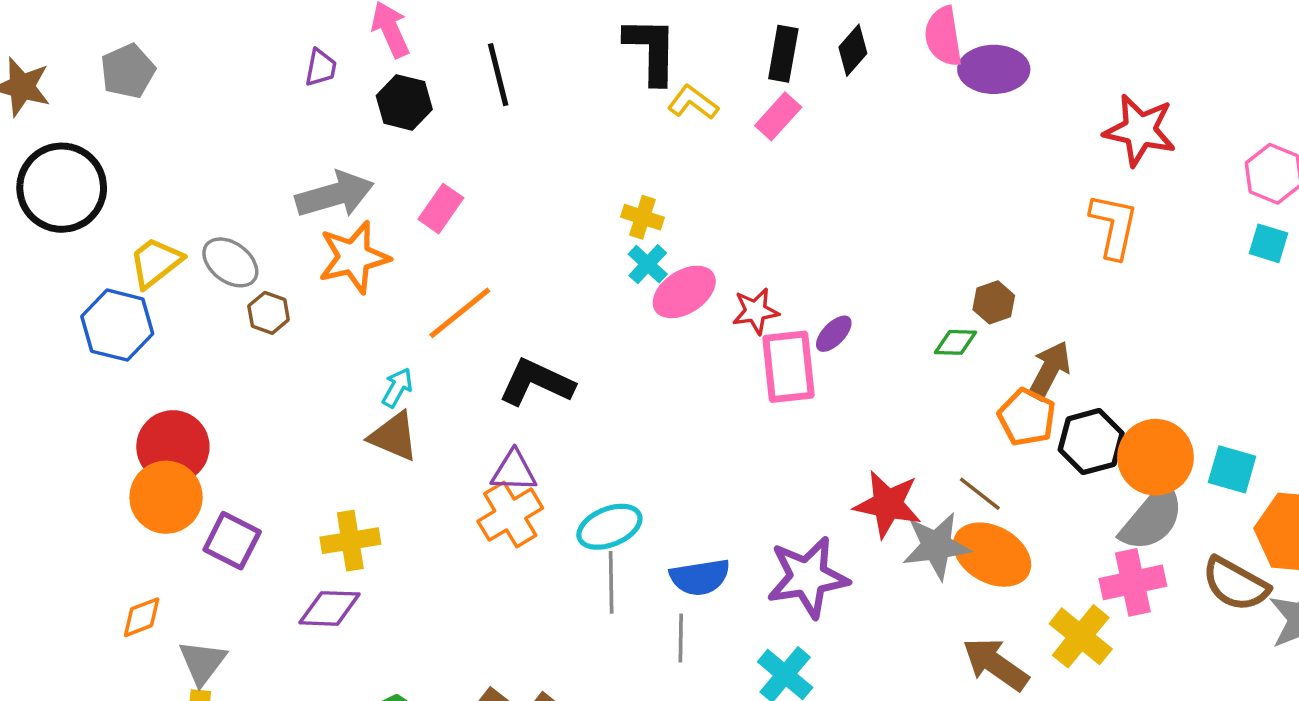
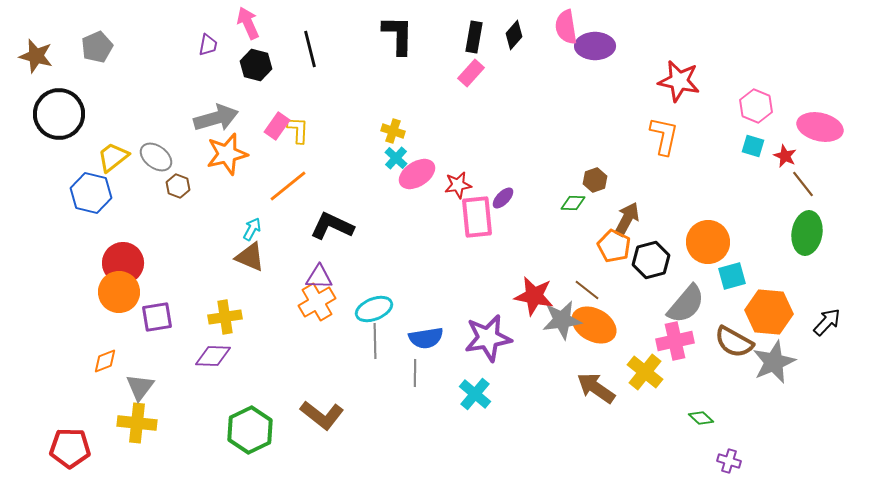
yellow L-shape: (693, 102) -> (298, 130), moved, turned 56
orange circle: (1155, 457) -> (708, 242), moved
cyan square: (1232, 469) -> (732, 276), turned -32
purple square: (232, 541) -> (157, 317), turned -36

